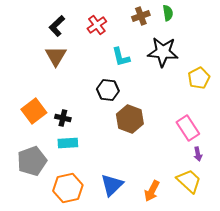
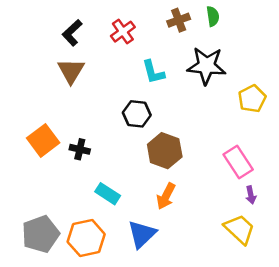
cyan rectangle: (68, 143) -> (108, 194), moved, turned 36
gray pentagon: (32, 161) -> (41, 234), moved
orange arrow: (152, 191) -> (166, 196), moved

